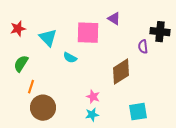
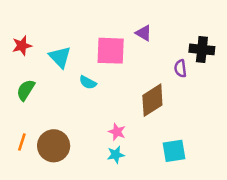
orange line: (31, 87) -> (22, 142), moved

